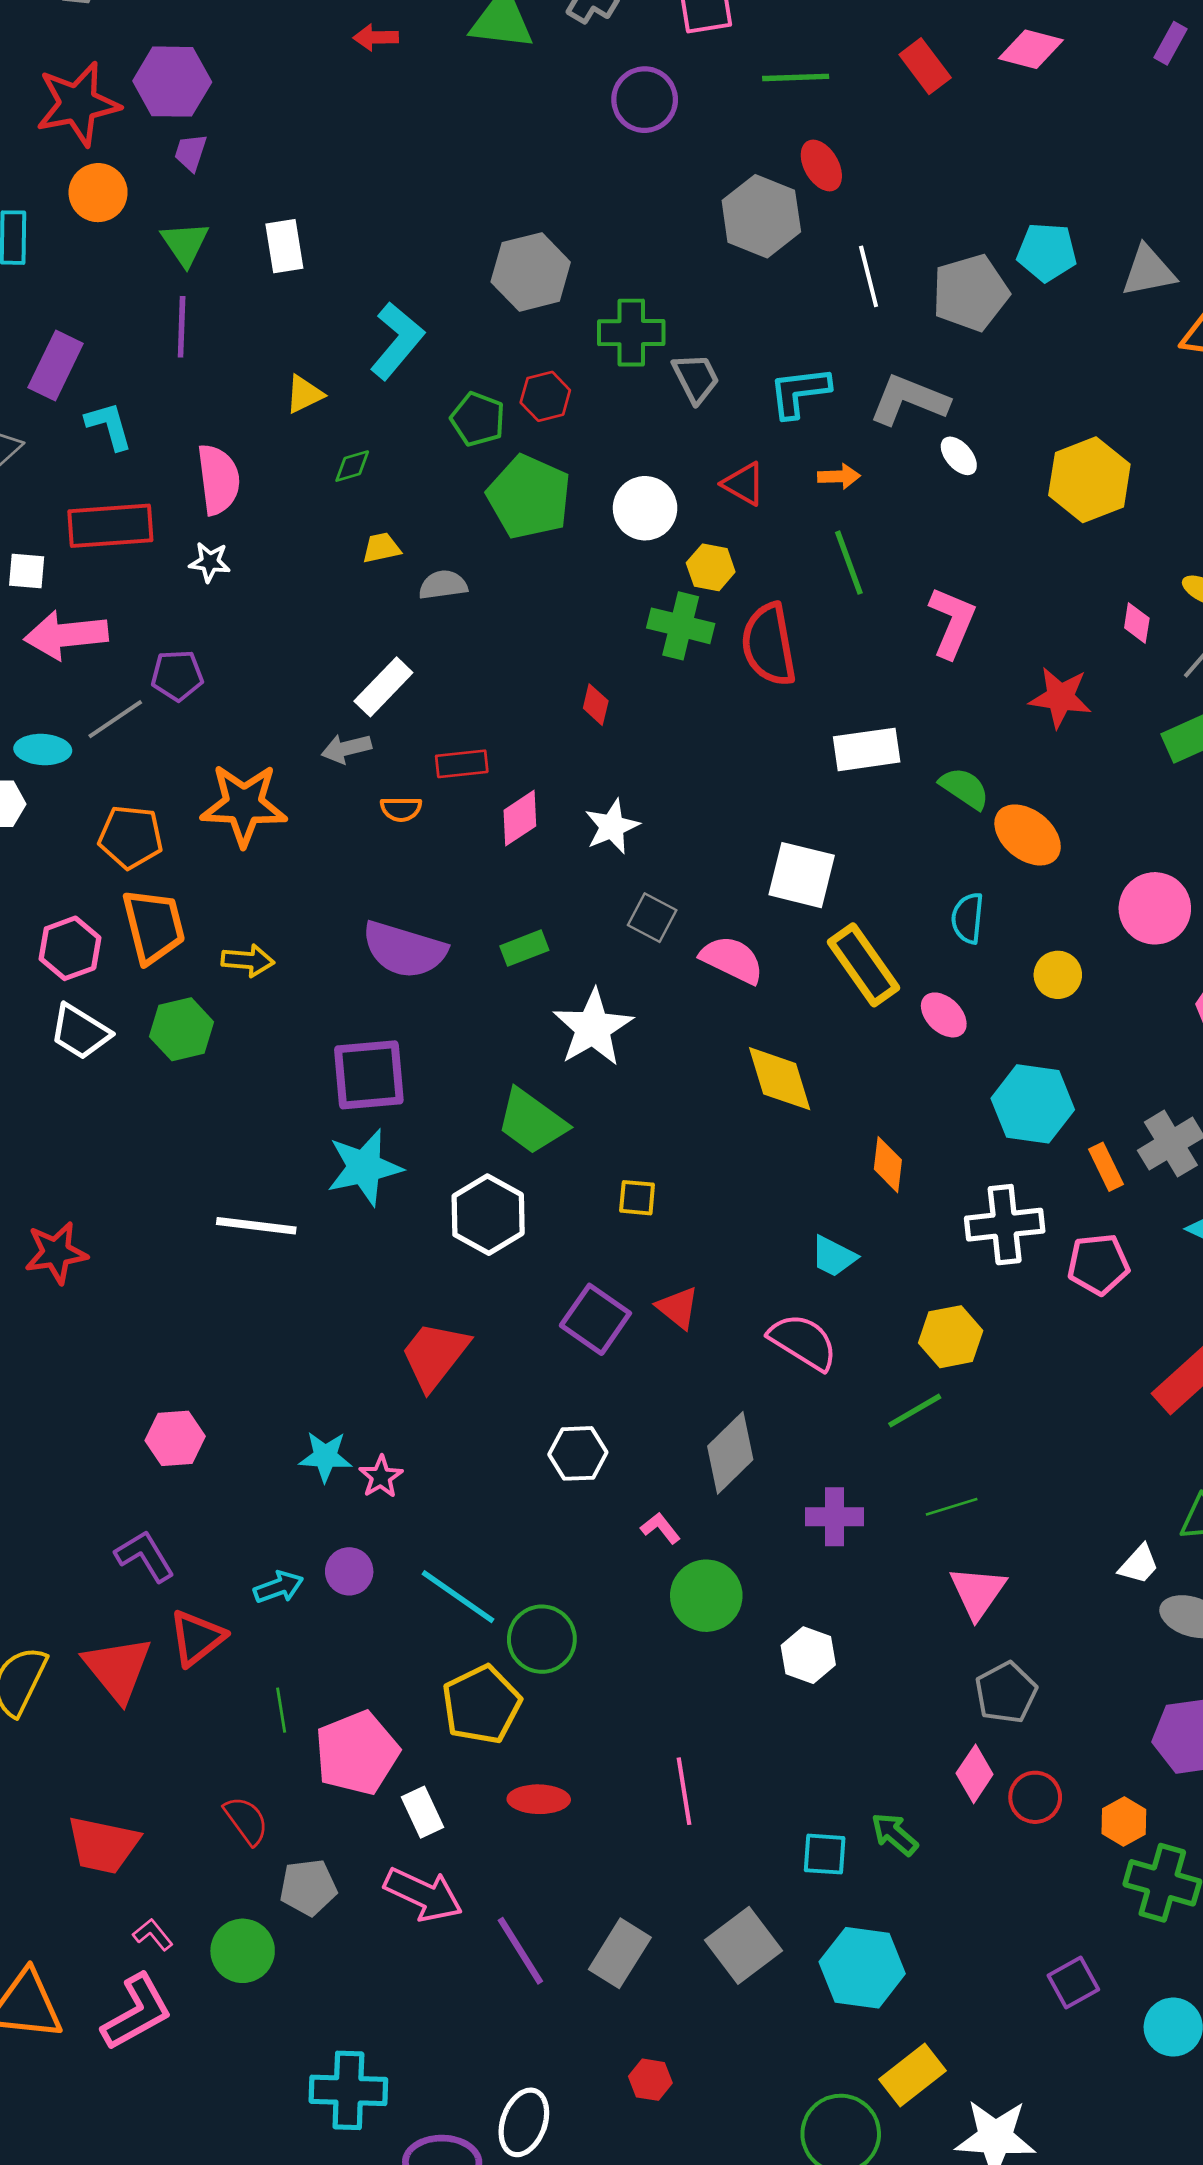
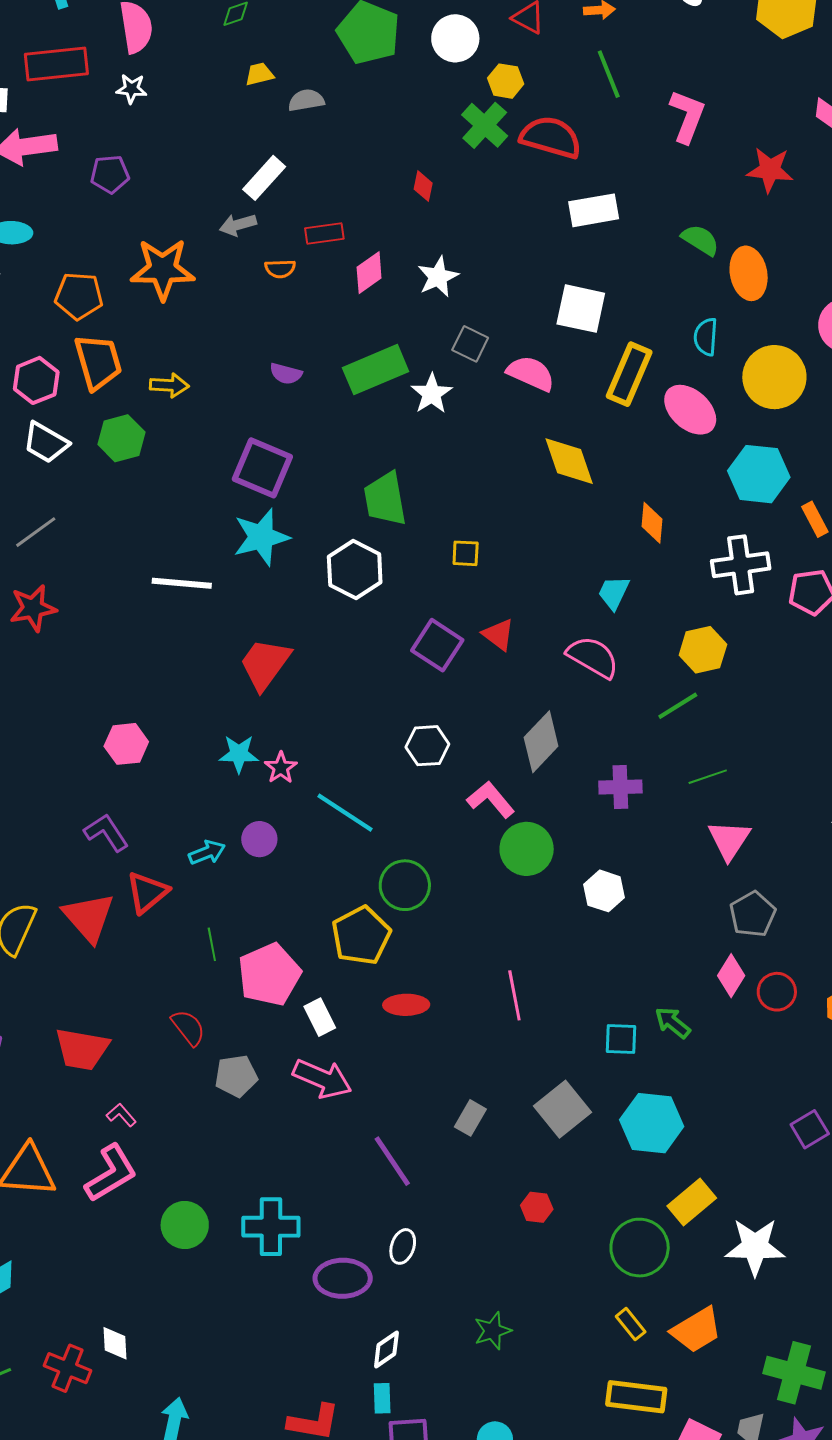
green cross: (681, 626) -> (485, 125), turned 30
red semicircle: (769, 645) -> (551, 137), turned 118
gray line: (115, 719) -> (36, 532), moved
white rectangle: (867, 749) -> (594, 210), moved
orange ellipse: (1028, 835) -> (749, 273), turned 42
green rectangle: (524, 948) -> (376, 370), size x1.8
purple semicircle: (404, 950) -> (286, 374), size x0.5
yellow rectangle: (864, 965) -> (629, 374), turned 60
yellow circle: (1058, 975) -> (774, 377), size x1.8
pink ellipse: (944, 1015) -> (690, 410), size x1.5
white star: (593, 1028) -> (432, 394), moved, size x0.7
purple square: (369, 1075) -> (262, 468), turned 30
green trapezoid: (532, 1122) -> (385, 499), turned 46
cyan trapezoid: (834, 1256) -> (614, 593), turned 90
red trapezoid: (435, 1355) -> (265, 664), moved
pink L-shape: (661, 1528) -> (491, 800), size x1.6
cyan line: (458, 1597) -> (345, 813), moved
green circle: (243, 1951) -> (185, 1225), moved
purple line: (520, 1951) -> (392, 1161), moved
gray rectangle: (620, 1953) -> (470, 1118), size x0.7
red hexagon: (650, 2080) -> (537, 1207), moved
white ellipse: (524, 2122) -> (403, 1246), size x0.7

